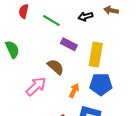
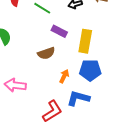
brown semicircle: (56, 67) -> (46, 53), turned 120
pink arrow: (36, 86) -> (15, 85), moved, turned -130

